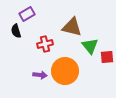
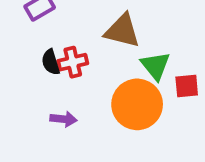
black semicircle: (16, 31) -> (51, 62), moved
orange circle: (65, 71) -> (137, 104), moved

